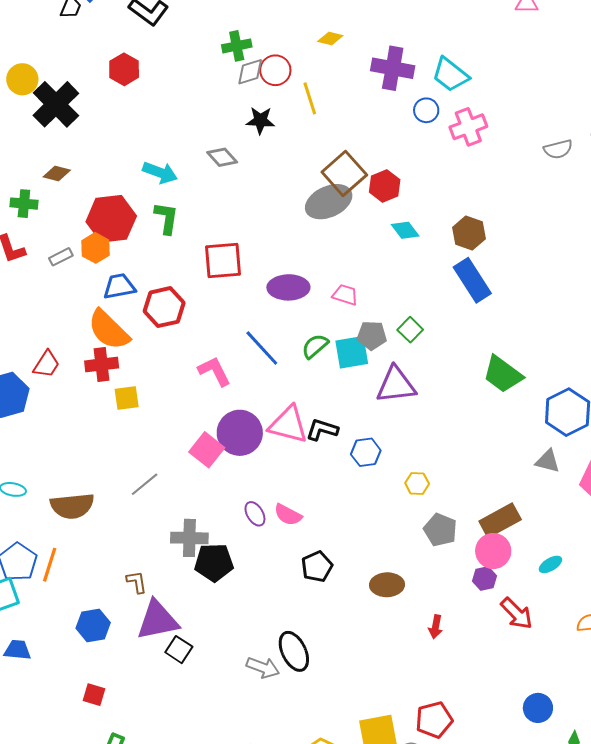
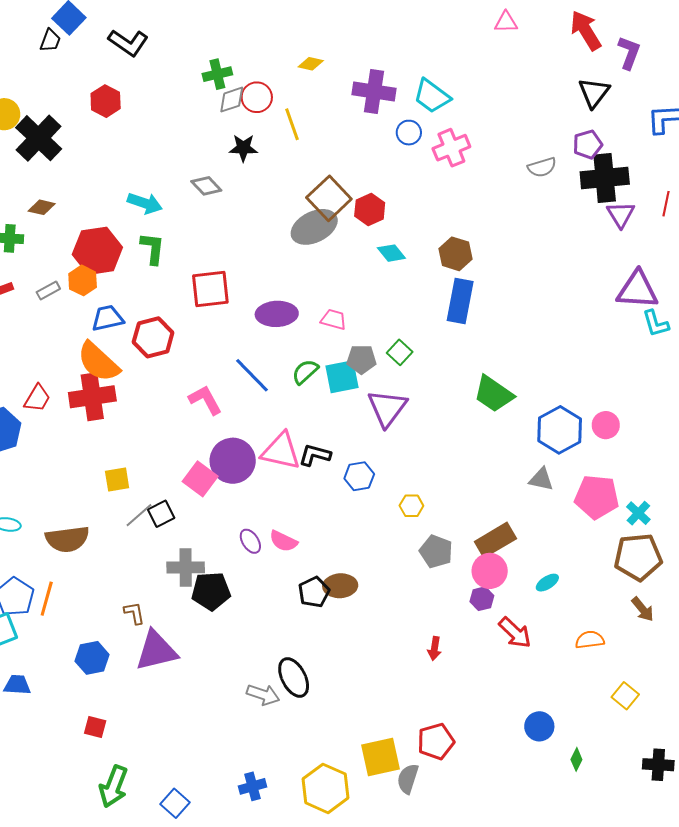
blue rectangle: (472, 280) -> (460, 301), turned 45
red cross: (102, 364) -> (92, 397), size x1.4
purple triangle: (396, 385) -> (387, 408), turned -45
yellow square: (127, 398) -> (117, 479), moved
brown ellipse: (387, 585) -> (340, 586), moved
black square: (179, 650) -> (161, 514), moved, turned 32

